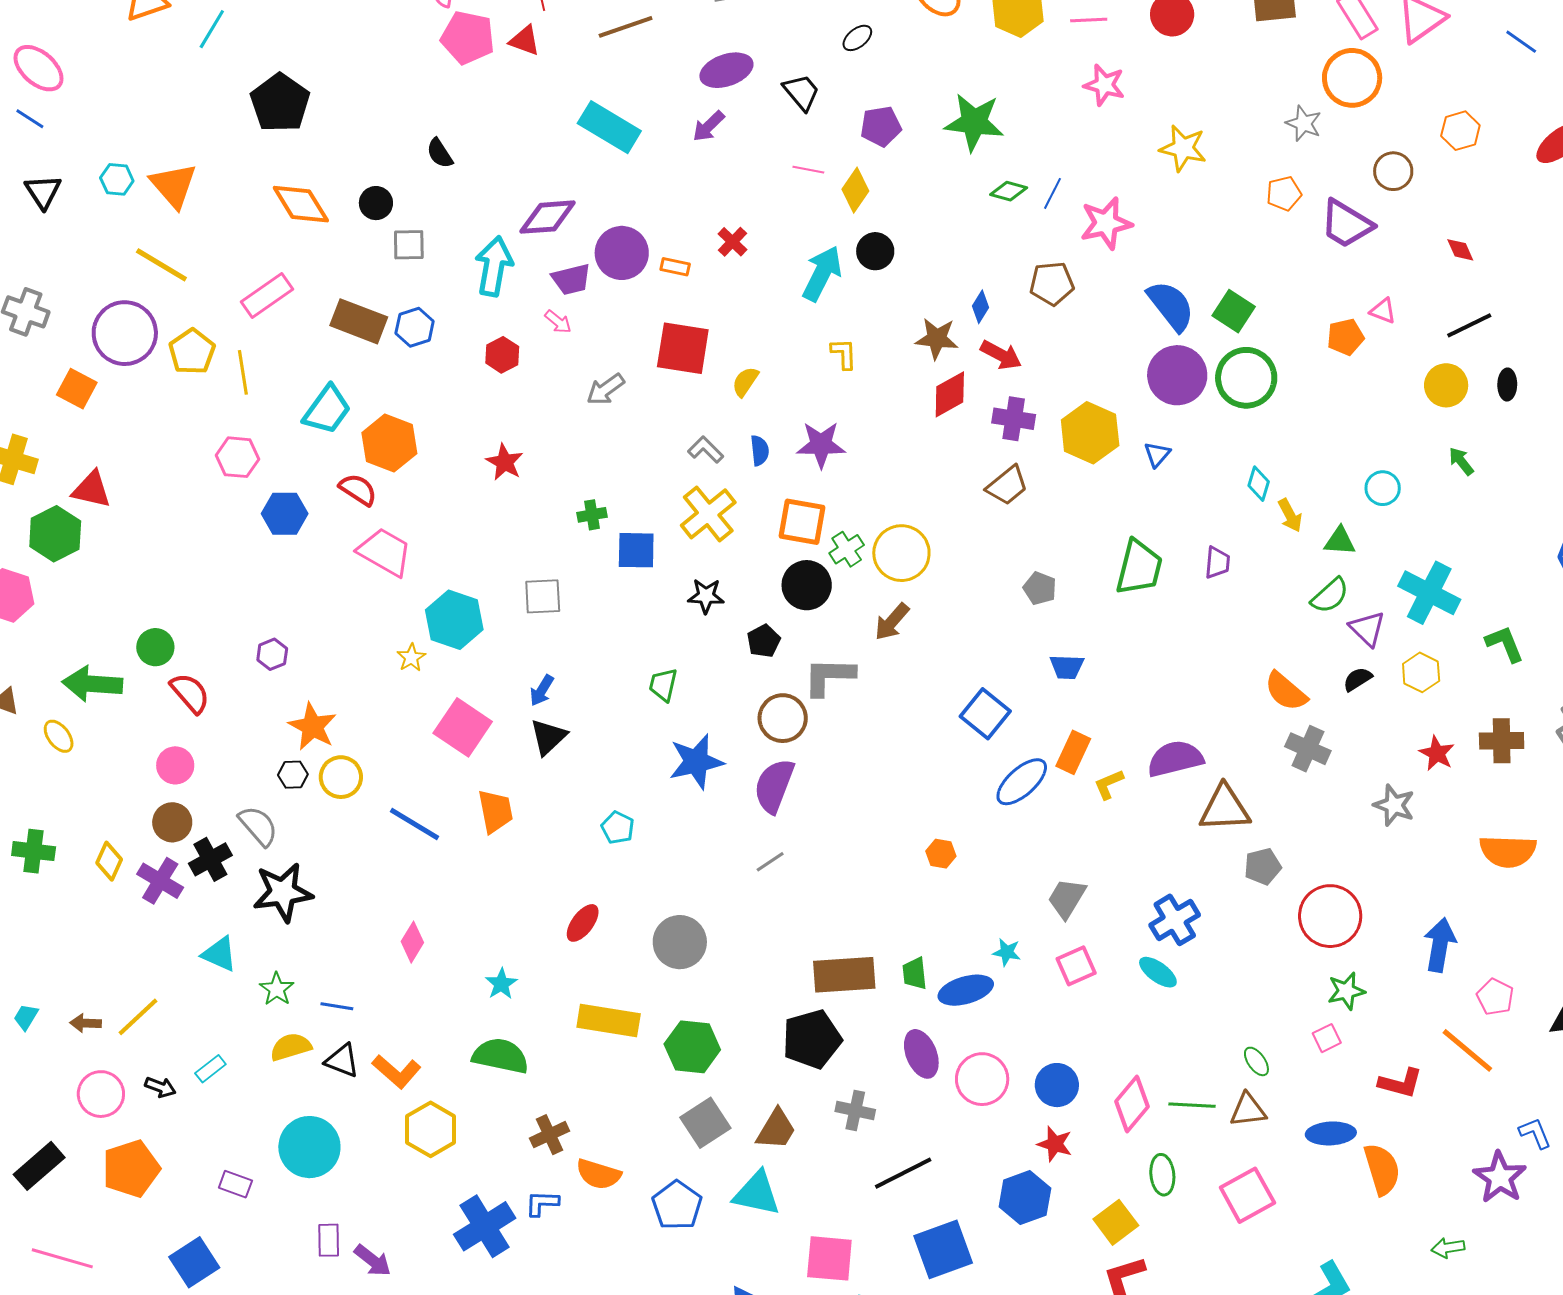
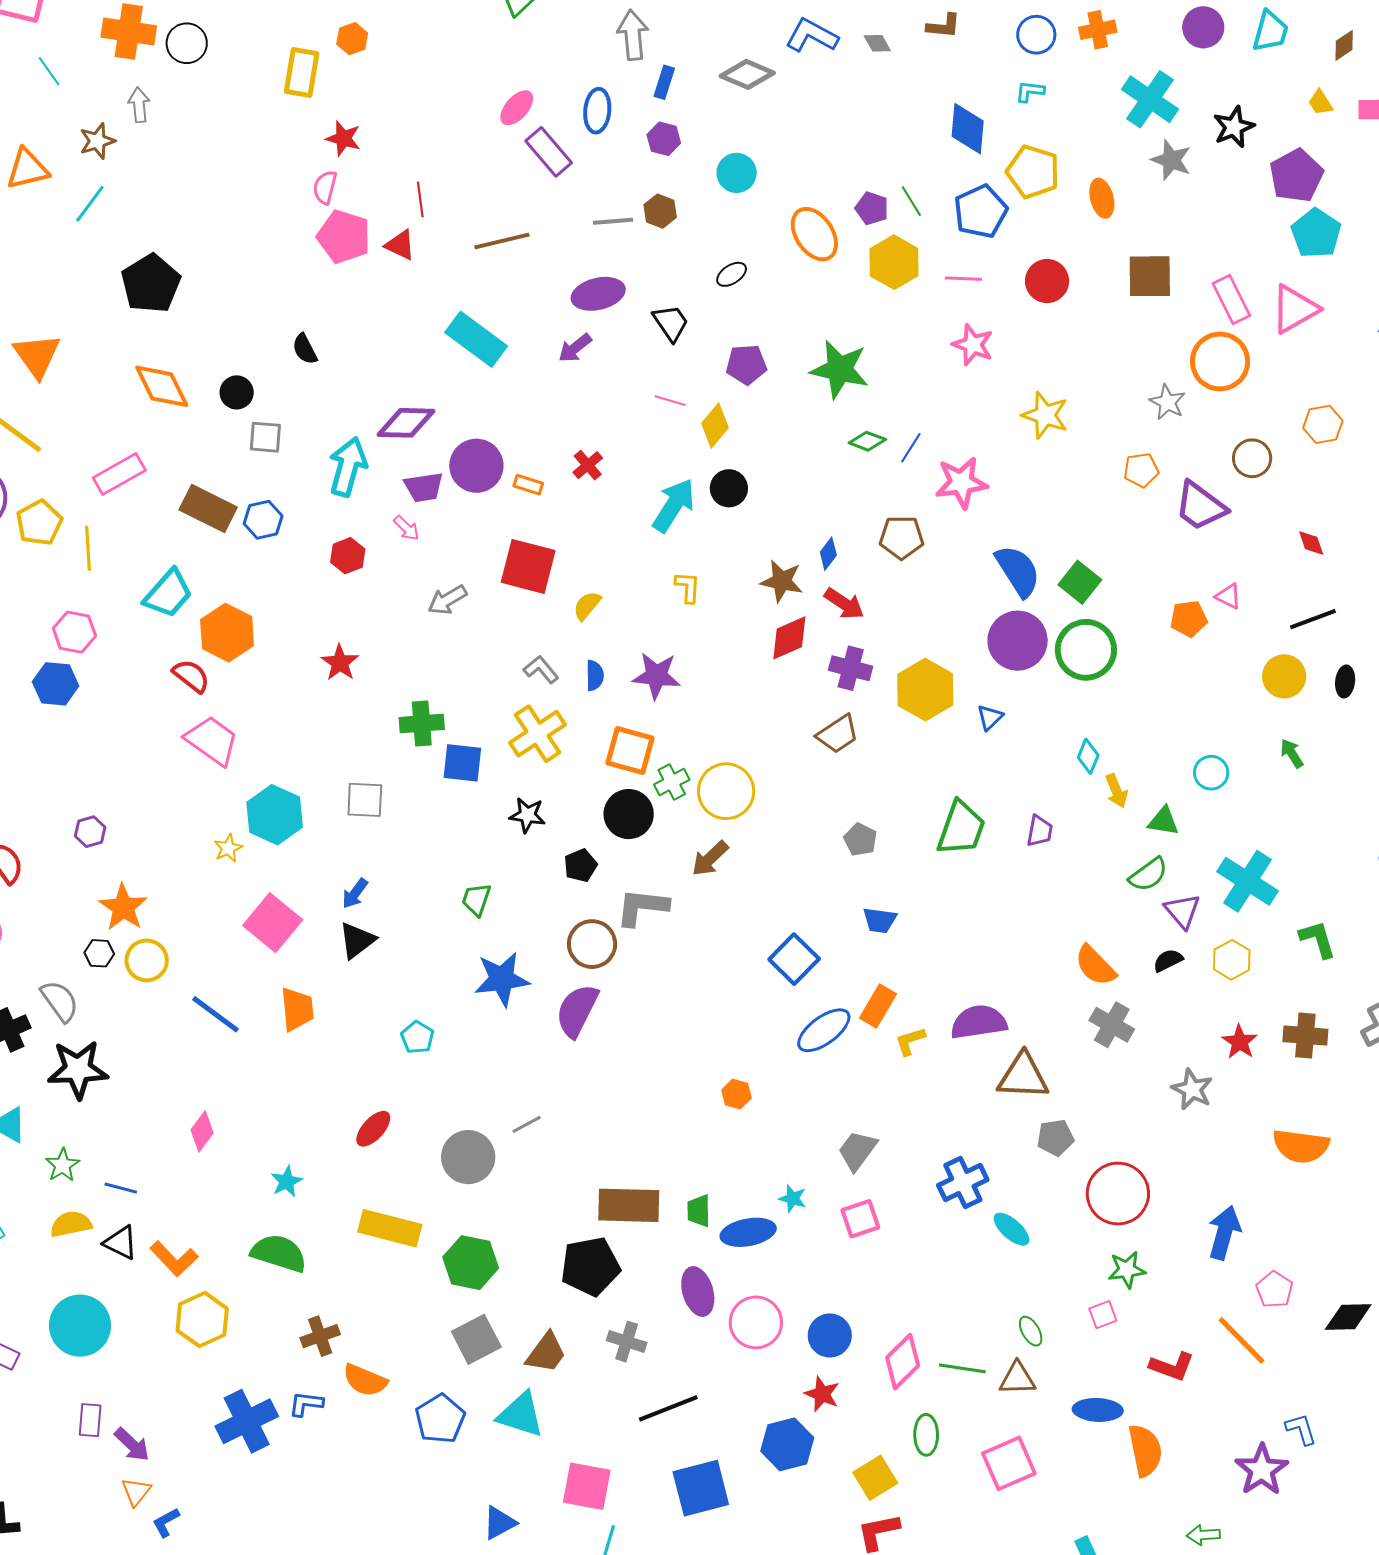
blue hexagon: (285, 514) -> (56, 684), moved
green cross: (592, 515) -> (422, 723), size x1.5
gray line: (770, 862) -> (527, 1124), moved
cyan ellipse: (1158, 972) -> (1011, 1229), moved

